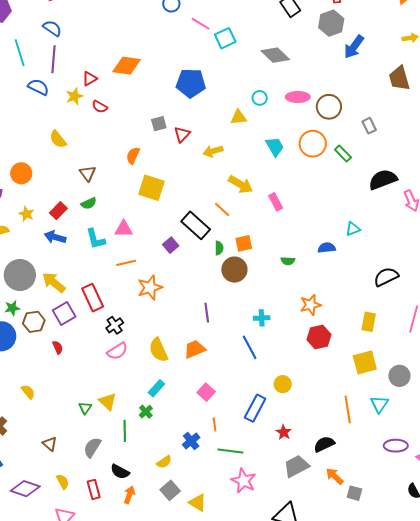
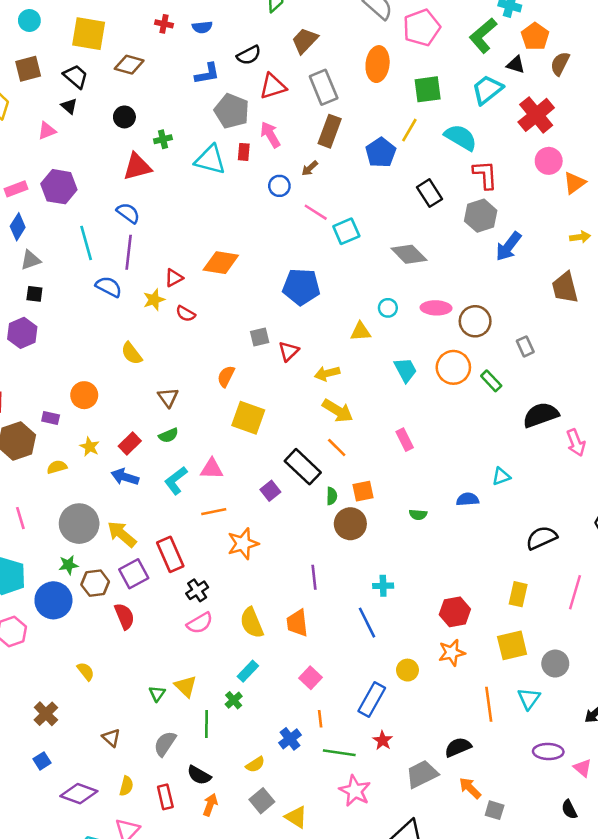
yellow arrow: (241, 184) -> (338, 411), moved
cyan L-shape: (95, 239) -> (176, 480), turned 65
orange star: (311, 305) -> (452, 653), moved
red semicircle: (58, 347) -> (124, 616), size x1.5
orange trapezoid: (195, 349) -> (297, 623), turned -75
red star: (284, 432) -> (383, 740), moved
yellow semicircle: (63, 482) -> (126, 786), turned 42

